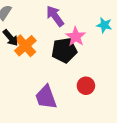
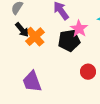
purple trapezoid: (46, 97) -> (32, 82), moved

